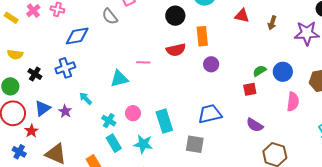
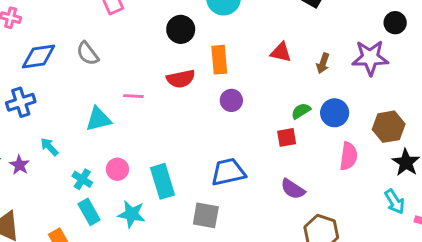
gray semicircle: (110, 16) -> (88, 54), moved
red triangle: (242, 16) -> (281, 52), moved
brown arrow: (272, 23) -> (323, 63), moved

